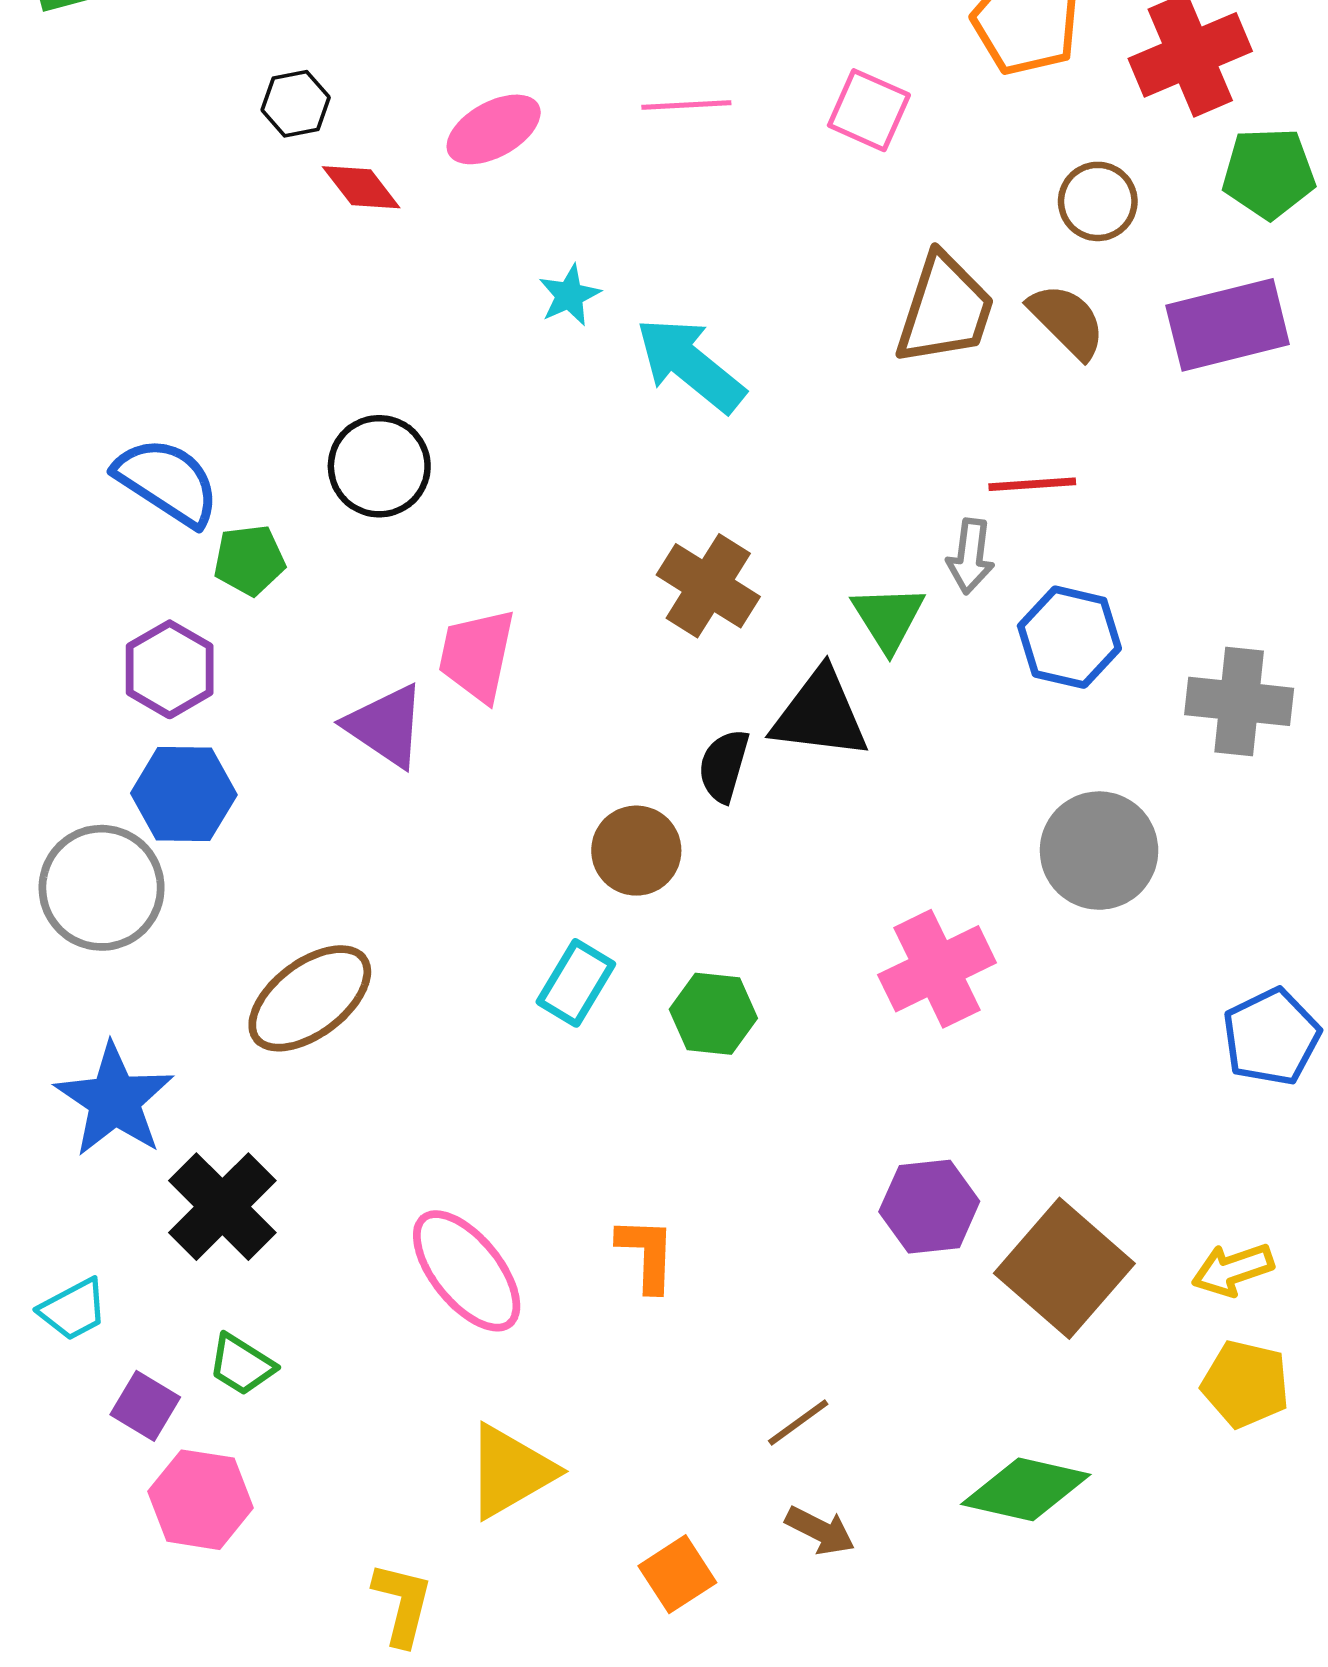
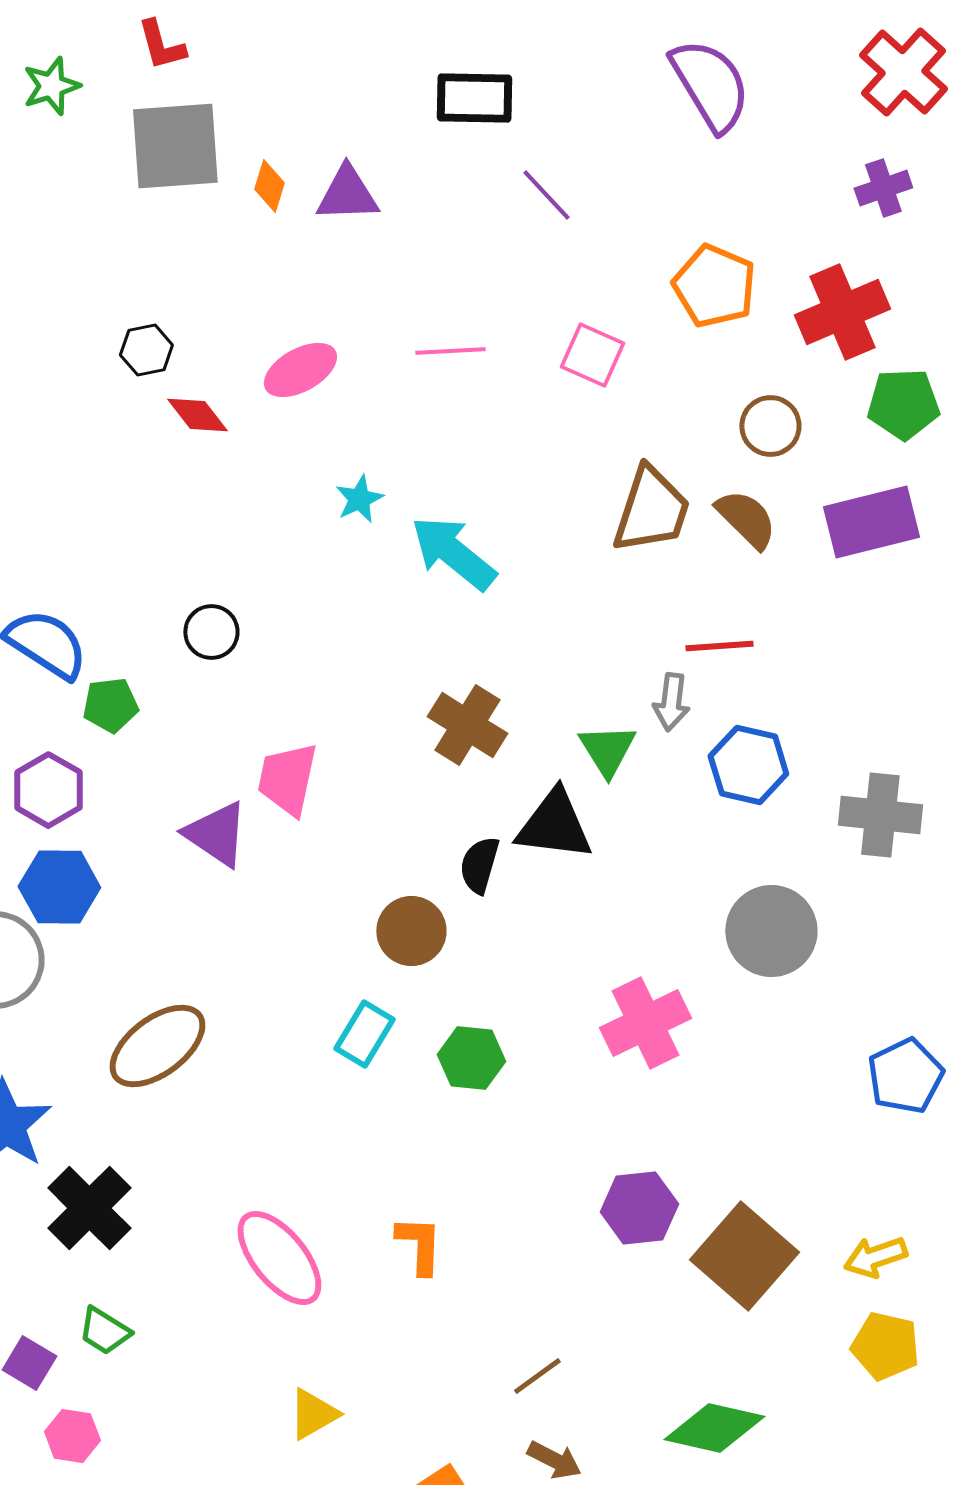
black circle: (379, 466) -> (211, 632), size x0.7
yellow triangle: (510, 1471) -> (313, 1414), size x0.7
pink hexagon: (201, 1500) -> (72, 1436), size x0.7

